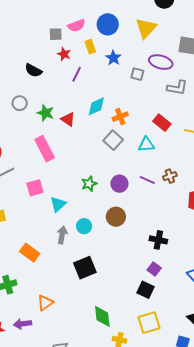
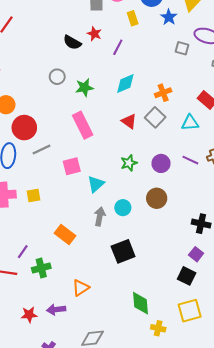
red star: (64, 54) -> (94, 34), moved
blue star: (113, 58) -> (169, 17), moved
cyan diamond: (96, 106) -> (125, 83), moved
green star: (46, 113) -> (84, 88), turned -30
red triangle: (68, 119) -> (129, 121), moved

